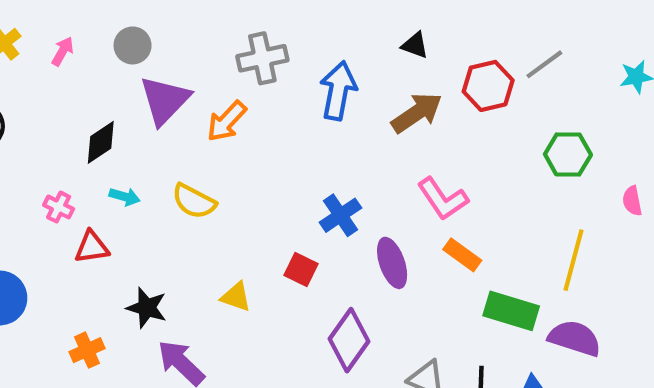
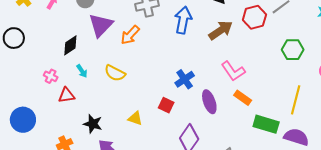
cyan arrow: (125, 197) -> (82, 71), turned 40

